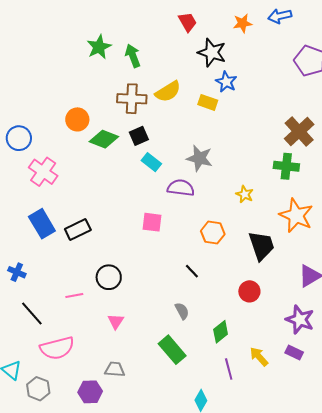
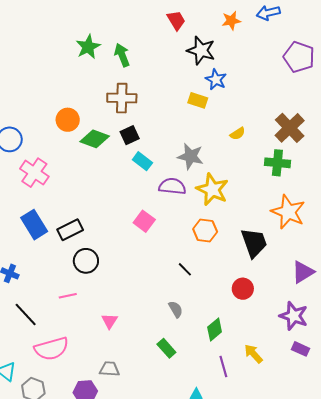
yellow semicircle: (168, 92) -> (238, 134), moved, size x0.6
yellow star: (245, 194) -> (212, 190), moved, size x1.8
pink square: (152, 222) -> (144, 221), turned 30
black circle: (109, 277) -> (86, 261), moved
green rectangle: (172, 350) -> (166, 348), size x0.7
purple rectangle: (294, 352) -> (300, 349), moved

